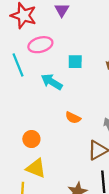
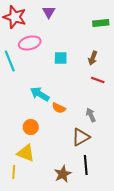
cyan arrow: (52, 82) -> (40, 94), moved
orange circle: (31, 139) -> (31, 127), moved

